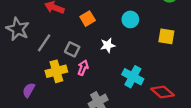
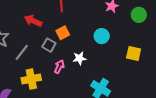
gray square: (72, 49) -> (49, 45), moved
pink arrow: (83, 68) -> (59, 67), moved

